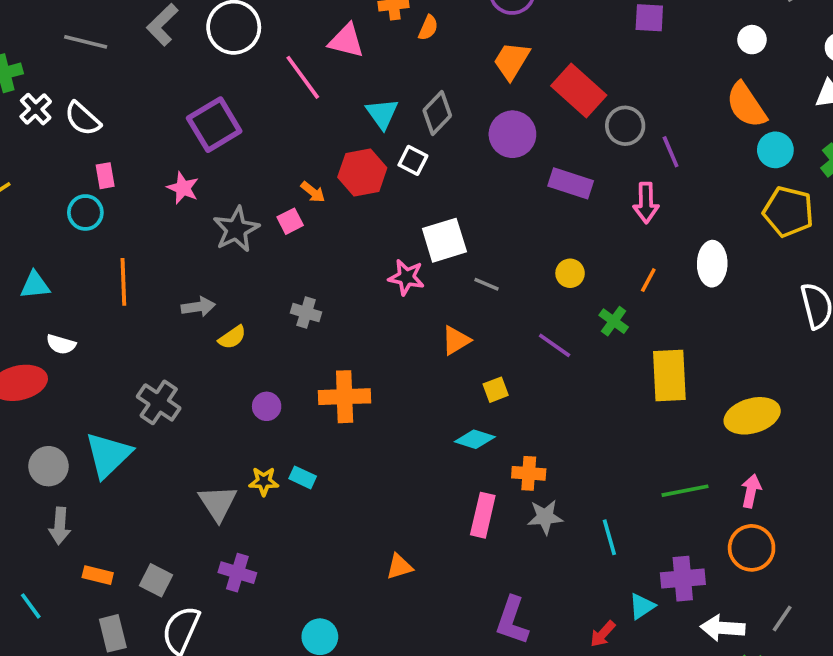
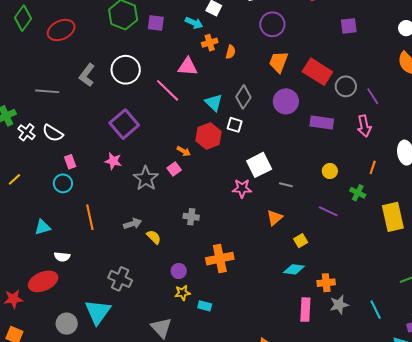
yellow semicircle: (232, 337) -> (154, 237), turned -91
yellow star: (264, 481) -> (183, 293), moved

